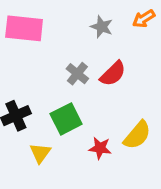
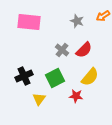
yellow semicircle: (137, 135) -> (90, 77), moved

